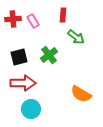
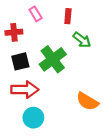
red cross: (13, 19) -> (14, 32), moved
pink rectangle: (33, 21) -> (36, 14), moved
green cross: (49, 55) -> (53, 59), size x1.4

